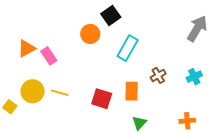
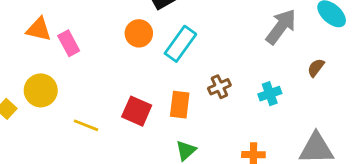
orange circle: (90, 34) -> (139, 33), moved
orange triangle: (27, 48) -> (39, 29), turned 36
yellow line: (60, 93) -> (86, 125), moved

